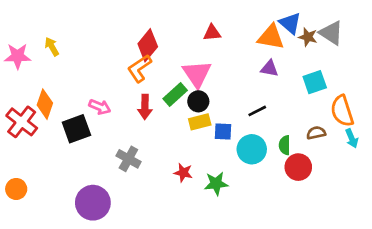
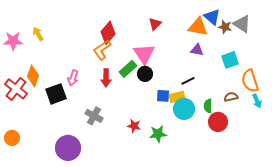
red triangle: (212, 33) -> (155, 24), turned -40
pink arrow: (100, 107) -> (73, 78), turned 84
yellow rectangle: (200, 122) -> (177, 97), moved

